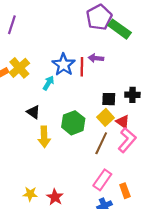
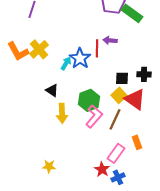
blue star: (64, 65) -> (80, 58), moved
red triangle: (123, 122) -> (135, 99), size x1.6
pink L-shape: (127, 140) -> (94, 116), moved
orange rectangle: (125, 191) -> (137, 142), moved
red star: (55, 197) -> (102, 169), moved

